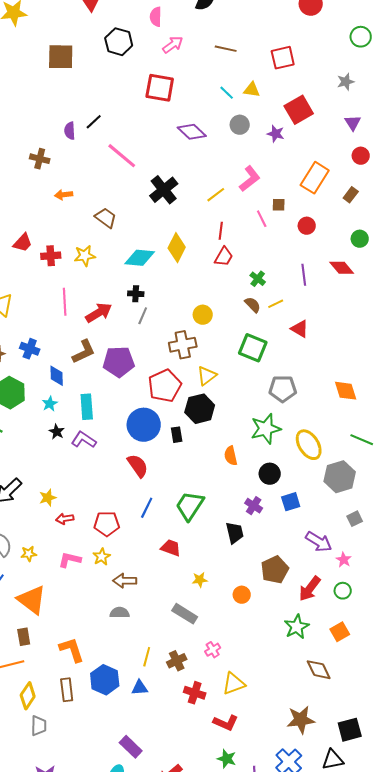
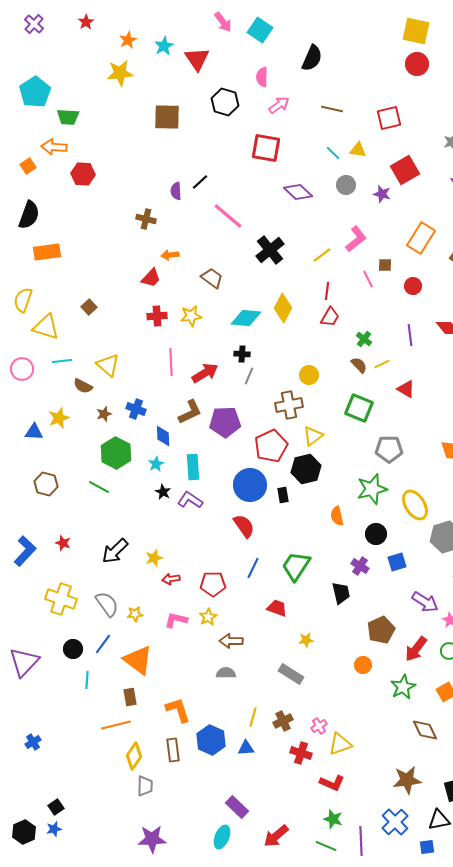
red trapezoid: (23, 243) -> (151, 278), moved
orange circle: (242, 595) -> (363, 665), moved
pink cross: (213, 650) -> (319, 726), moved

